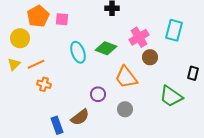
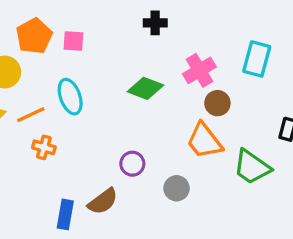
cyan ellipse: (78, 52) -> (70, 97), moved
orange trapezoid: (126, 77) -> (204, 141), moved
blue rectangle: (57, 125) -> (65, 214), turned 30

